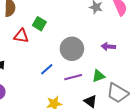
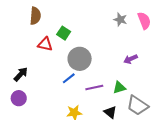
purple arrow: (108, 47) -> (131, 59), turned -32
gray circle: (72, 49) -> (80, 59), moved

